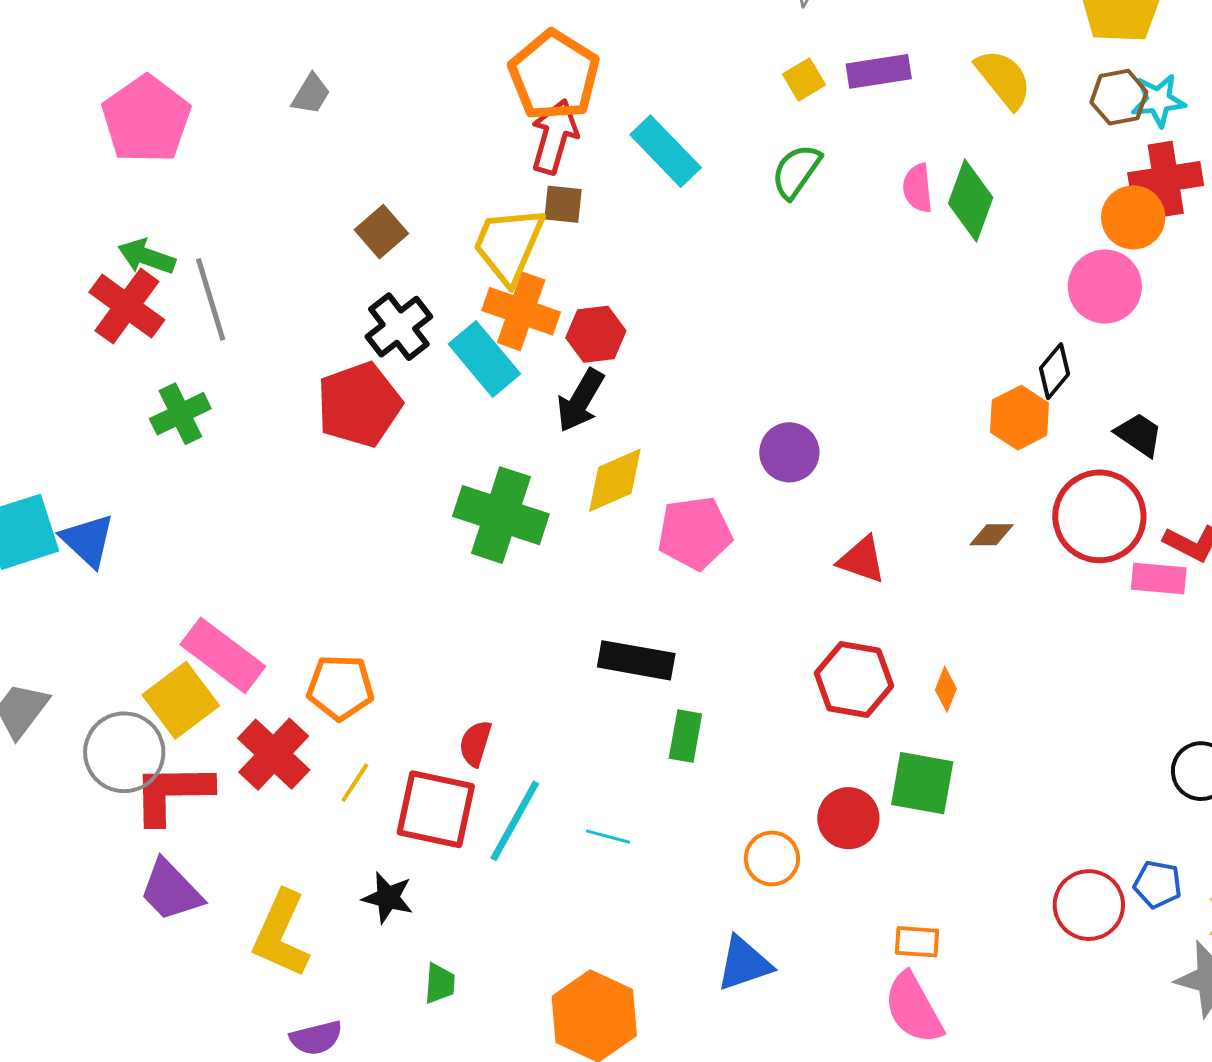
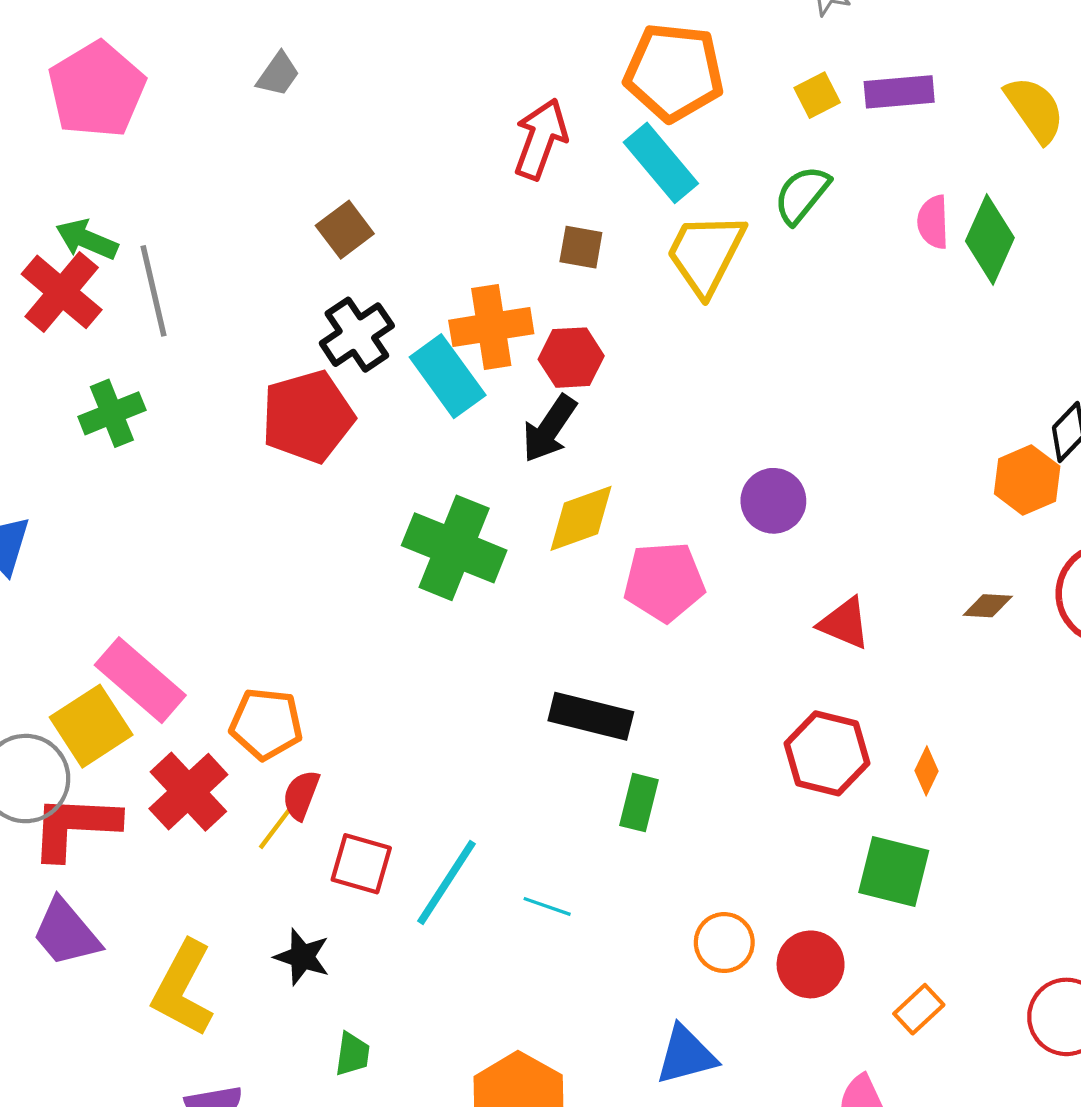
orange pentagon: (554, 75) -> (674, 72), moved, turned -30
brown square: (563, 204) -> (581, 247), moved
yellow trapezoid: (509, 245) -> (706, 254), moved
orange cross: (521, 311) -> (491, 327), turned -32
red semicircle: (475, 743) -> (301, 795), moved
red square: (436, 809) -> (361, 864), size x0.7
red circle: (848, 818) -> (811, 964), moved
orange rectangle: (917, 942) -> (919, 1009), moved, turned -51

